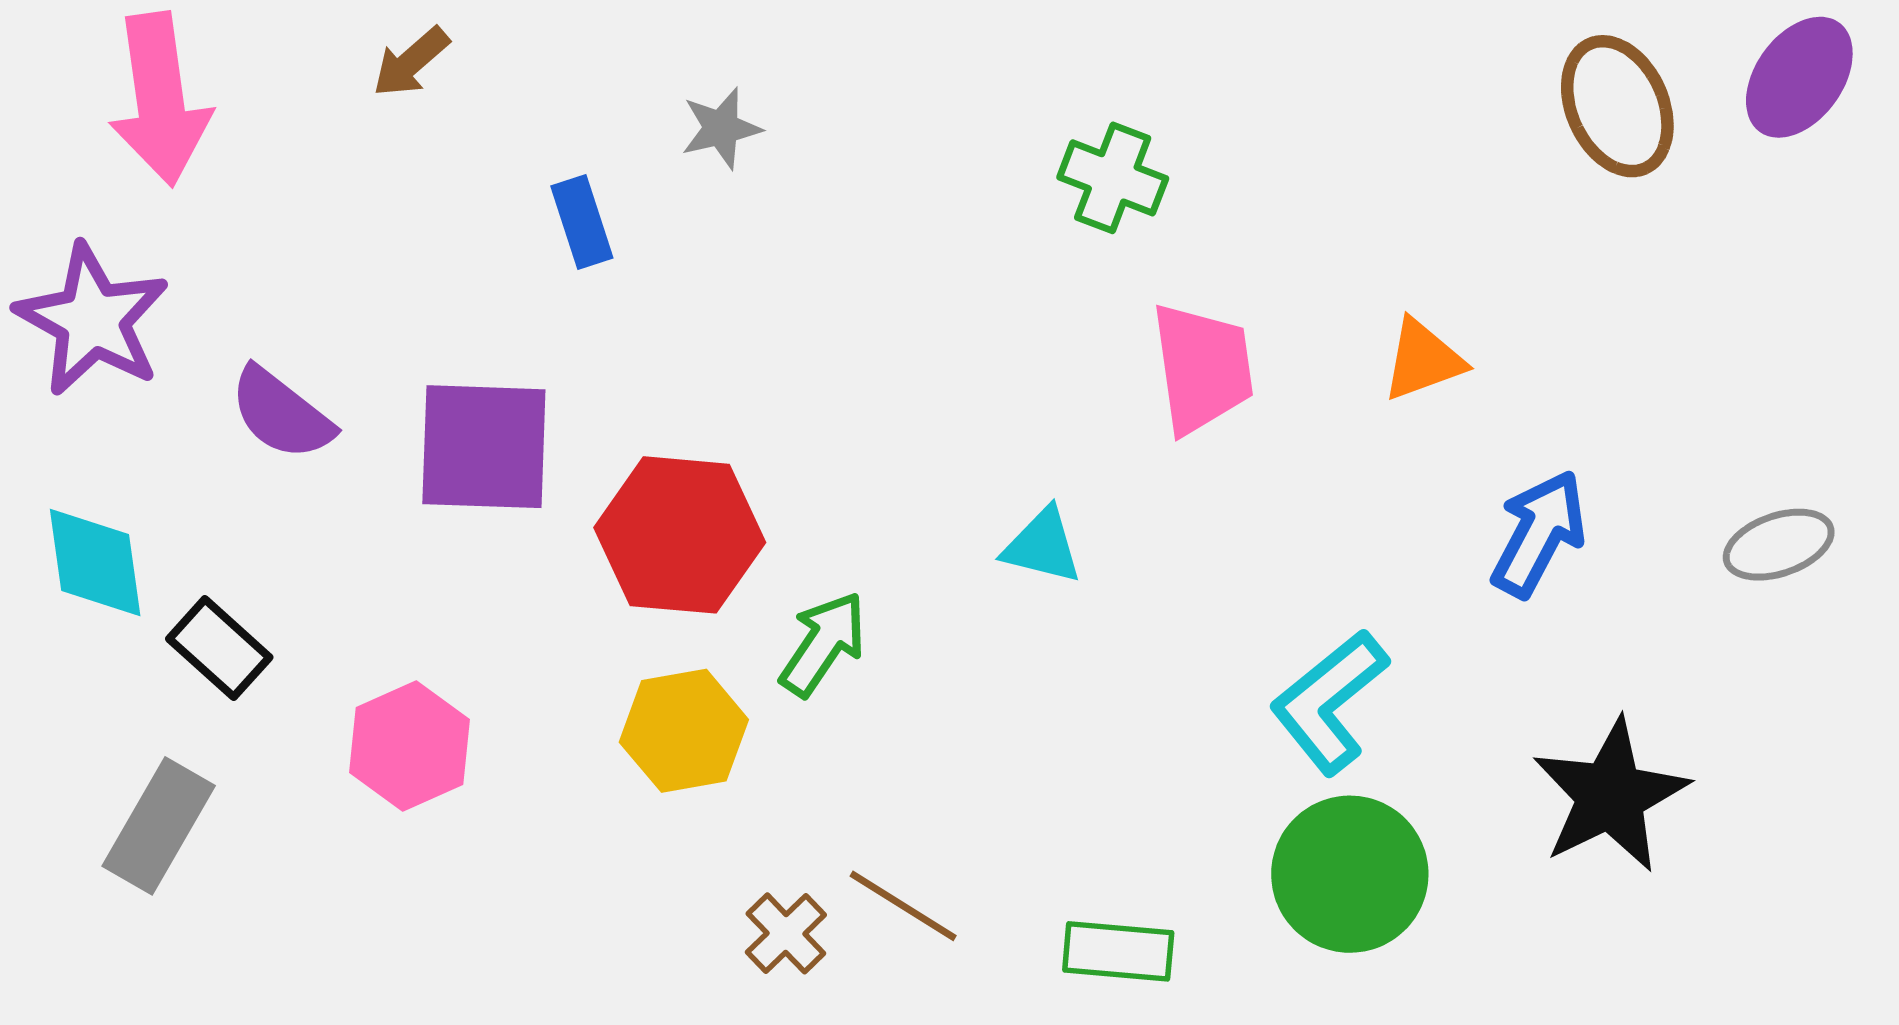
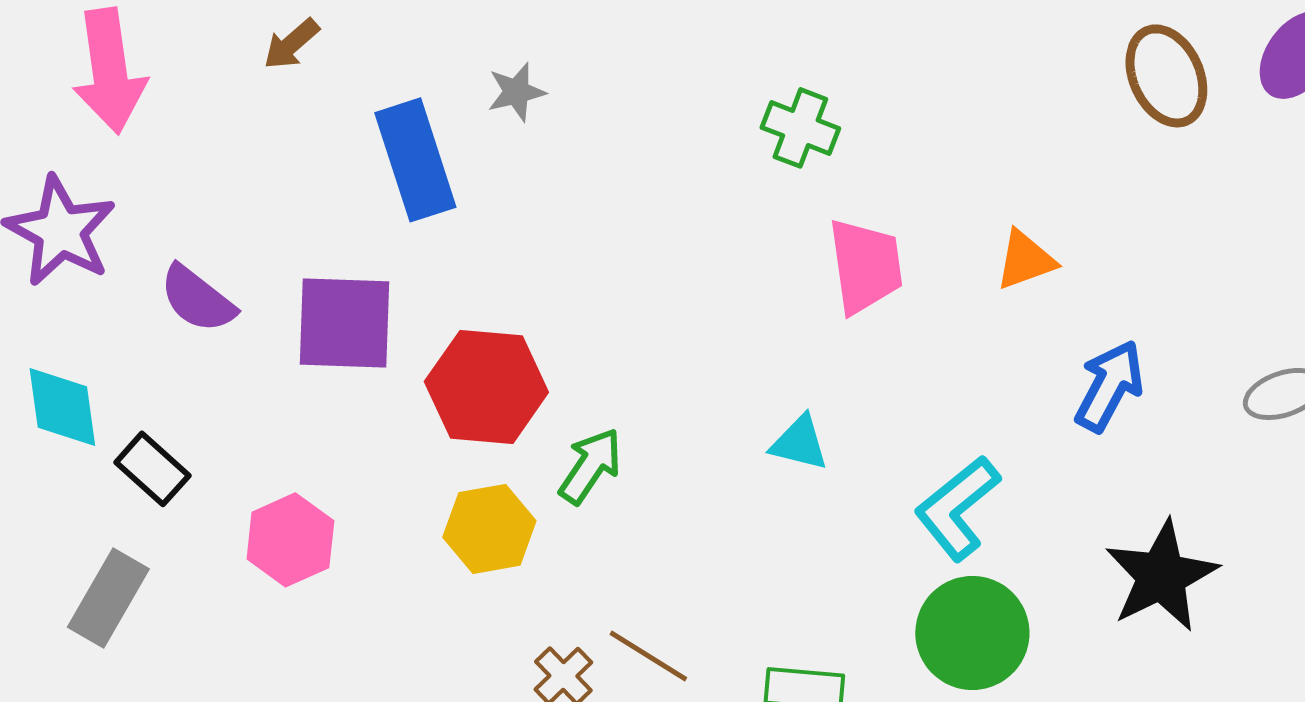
blue rectangle: (582, 222) -> (415, 160), size x1.8
cyan triangle: (1042, 546) -> (799, 443), moved

